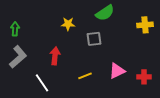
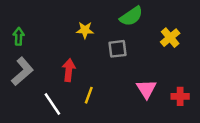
yellow cross: (145, 25) -> (170, 38), moved, turned -35
pink triangle: (117, 71) -> (146, 89), turned -36
yellow line: (85, 76) -> (89, 95), moved, turned -48

